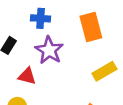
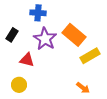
orange rectangle: (91, 27) -> (74, 35), moved, turned -35

